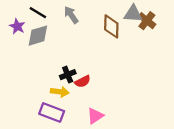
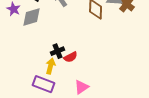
yellow arrow: (60, 92) -> (51, 66), turned -84

